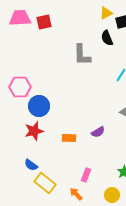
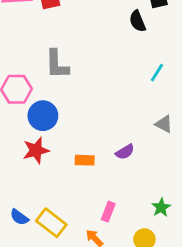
gray L-shape: (82, 55) -> (57, 64), moved
blue semicircle: (31, 165) -> (19, 217), moved

